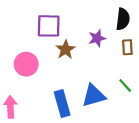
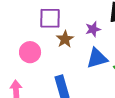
blue triangle: (94, 96) -> (97, 58), moved

